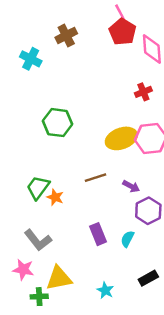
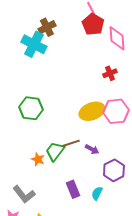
cyan cross: (31, 59) -> (34, 44), moved, size x1.4
green hexagon: (58, 123) -> (31, 108), moved
purple arrow: (131, 186) -> (92, 149), moved
green trapezoid: (38, 187) -> (55, 151), moved

